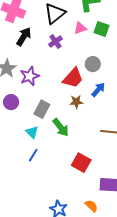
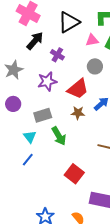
purple cross: (55, 42) -> (57, 55), moved, turned -32
gray circle: (93, 64) -> (95, 66), moved
purple star: (30, 76) -> (47, 81), moved
gray rectangle: (42, 109) -> (43, 115), turned 36

